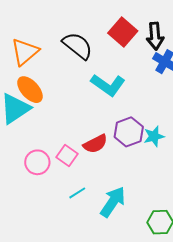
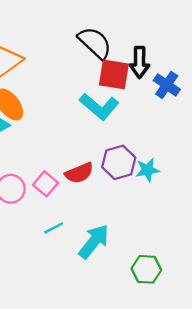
red square: (123, 32) -> (114, 74), moved, turned -36
black arrow: (155, 36) -> (140, 62), moved
black semicircle: (77, 46) -> (95, 43), moved

